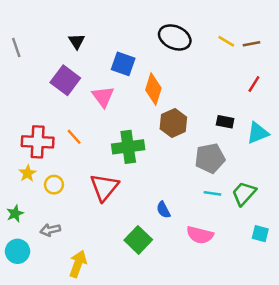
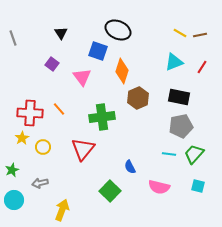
black ellipse: (175, 37) -> (118, 30), moved
purple square: (65, 80) -> (52, 64), size x0.6
black rectangle: (225, 122) -> (179, 97), size x1.5
cyan triangle: (258, 133) -> (174, 62), moved
gray pentagon: (210, 158) -> (181, 126), moved
cyan square: (260, 234) -> (198, 186), moved

